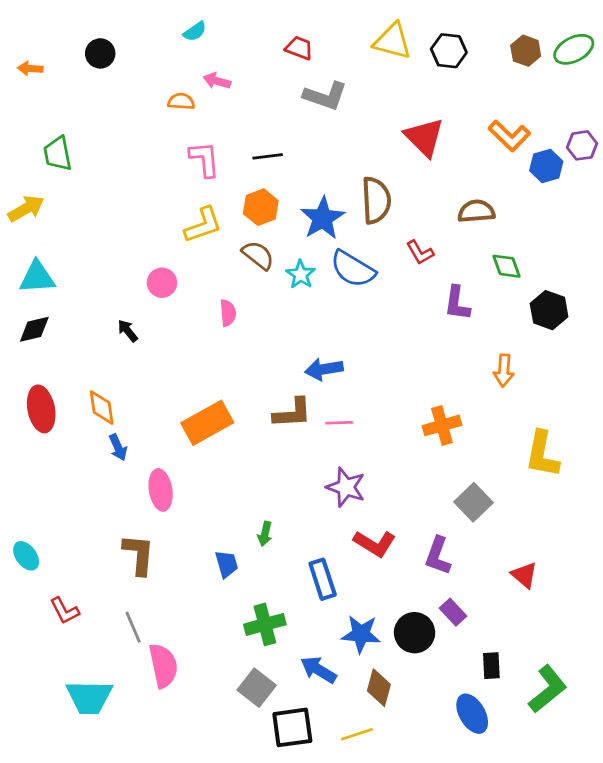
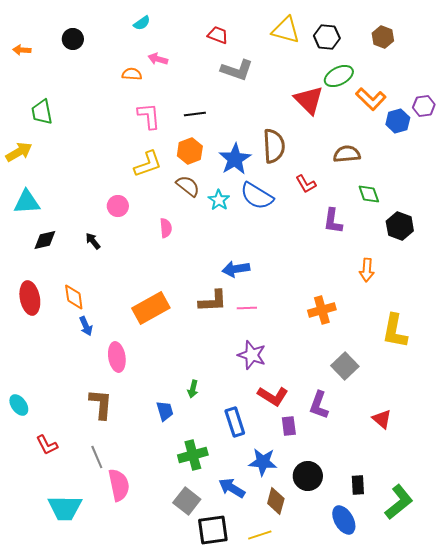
green ellipse: (574, 49) -> (339, 76), moved
black diamond: (34, 329) -> (45, 240), moved
purple rectangle: (453, 612) -> (289, 426), moved, turned 36
black circle: (415, 633) -> (308, 476), moved

